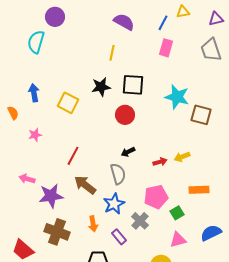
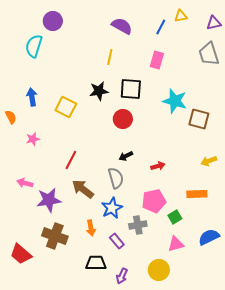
pink rectangle: (166, 48) -> (157, 60), moved
yellow arrow: (182, 157) -> (209, 161), moved
gray cross: (140, 221) -> (138, 225), turned 36

